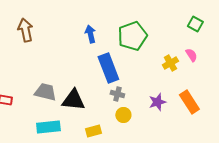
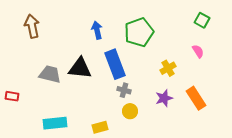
yellow cross: (170, 63) -> (168, 68), moved
gray trapezoid: (45, 92) -> (50, 74), moved
black triangle: (73, 100) -> (80, 68), moved

